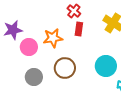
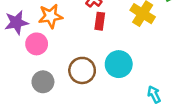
orange star: (53, 38) -> (51, 16), moved
cyan circle: (106, 66) -> (119, 64), moved

